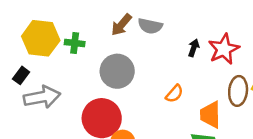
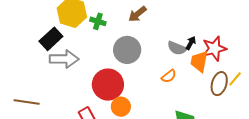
gray semicircle: (150, 26) -> (177, 48), moved
black rectangle: (21, 75) -> (51, 39), size x1.6
orange trapezoid: (210, 115) -> (199, 61), moved

